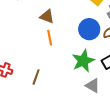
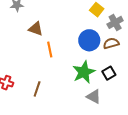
brown triangle: (47, 16) -> (36, 29), moved

